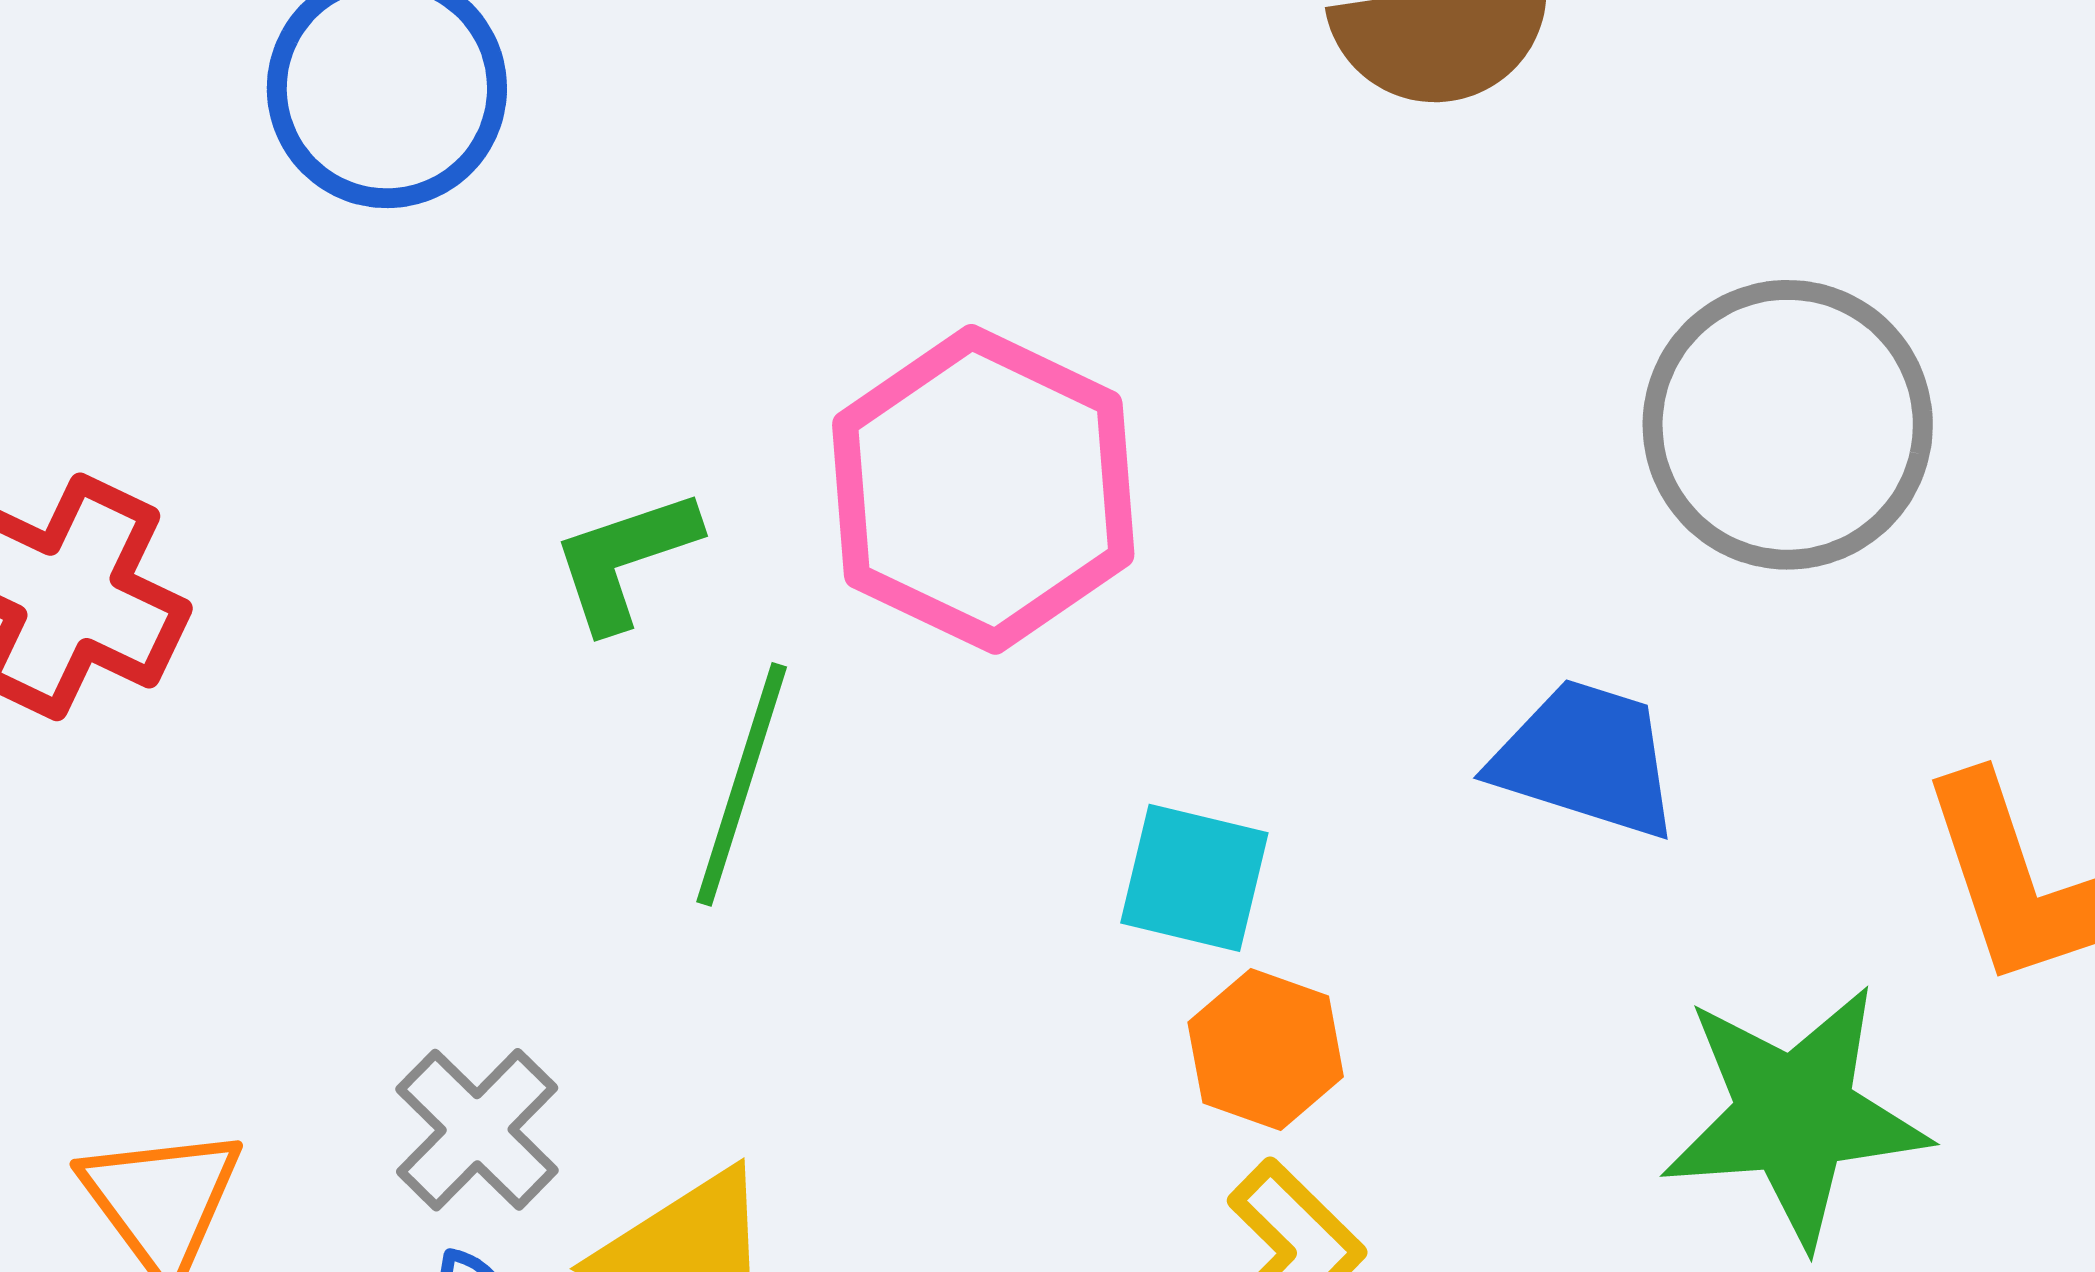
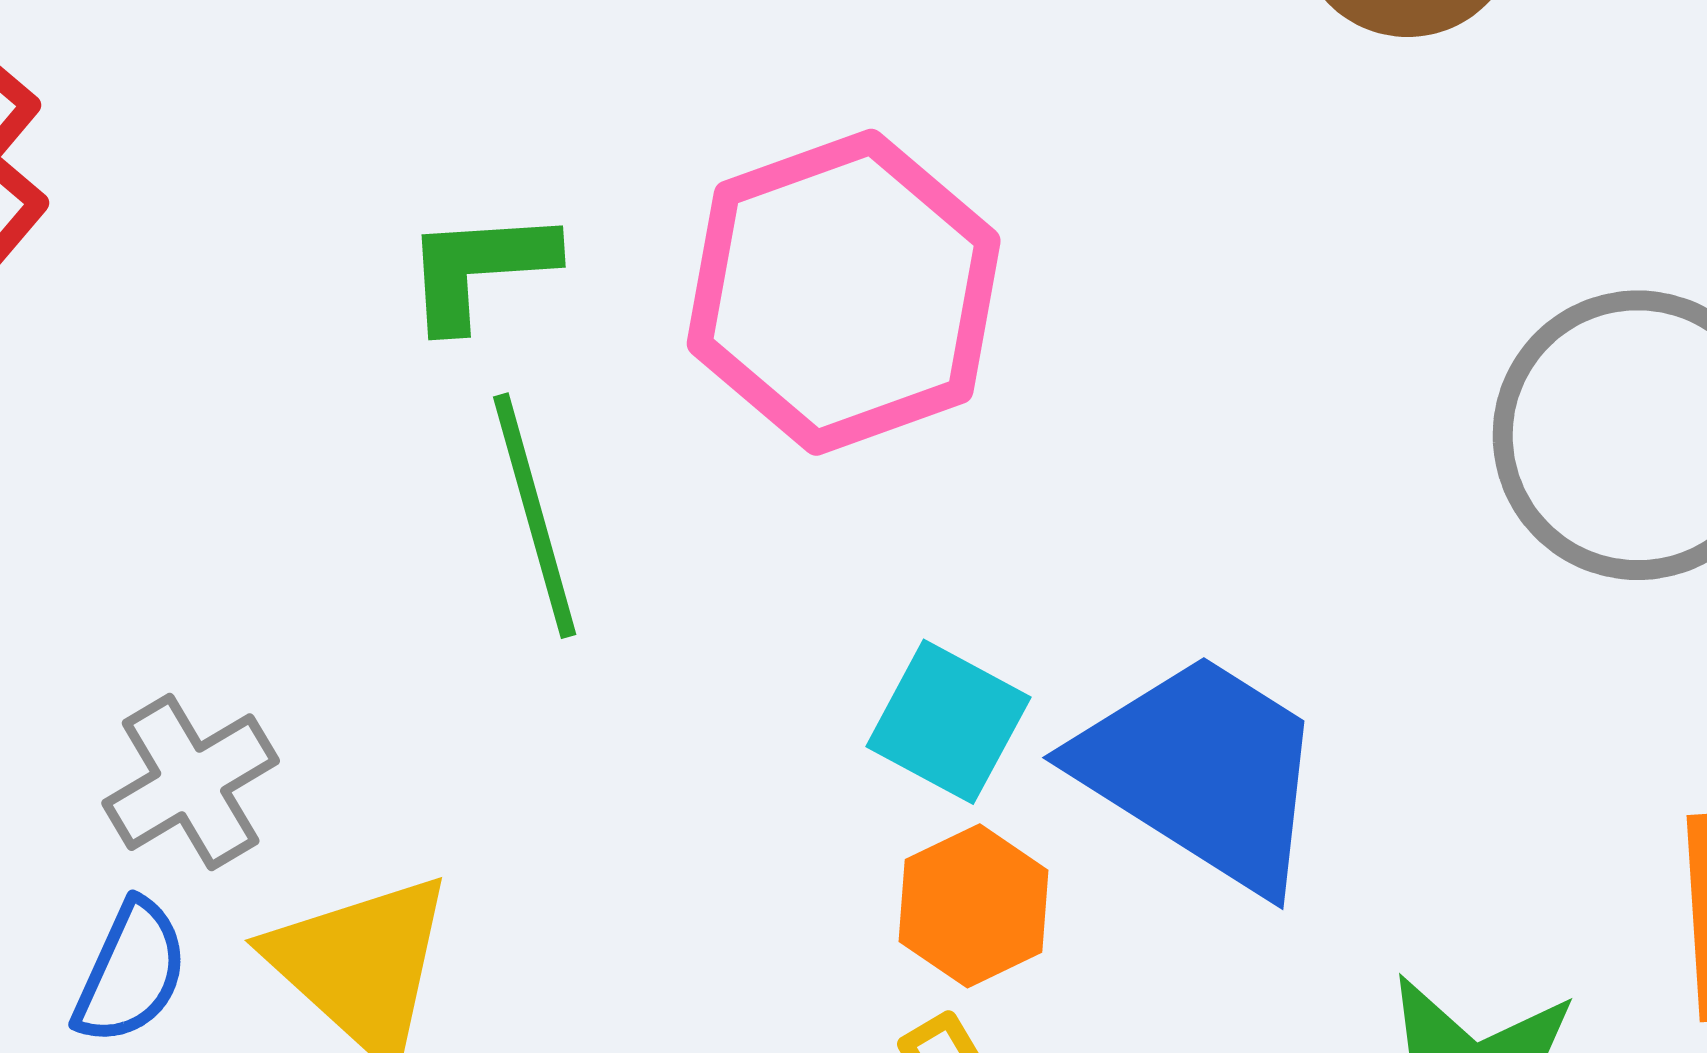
blue trapezoid: (1586, 759) -> (1202, 771), moved, size x1.4
green line: (742, 784) -> (535, 516), turned -48

